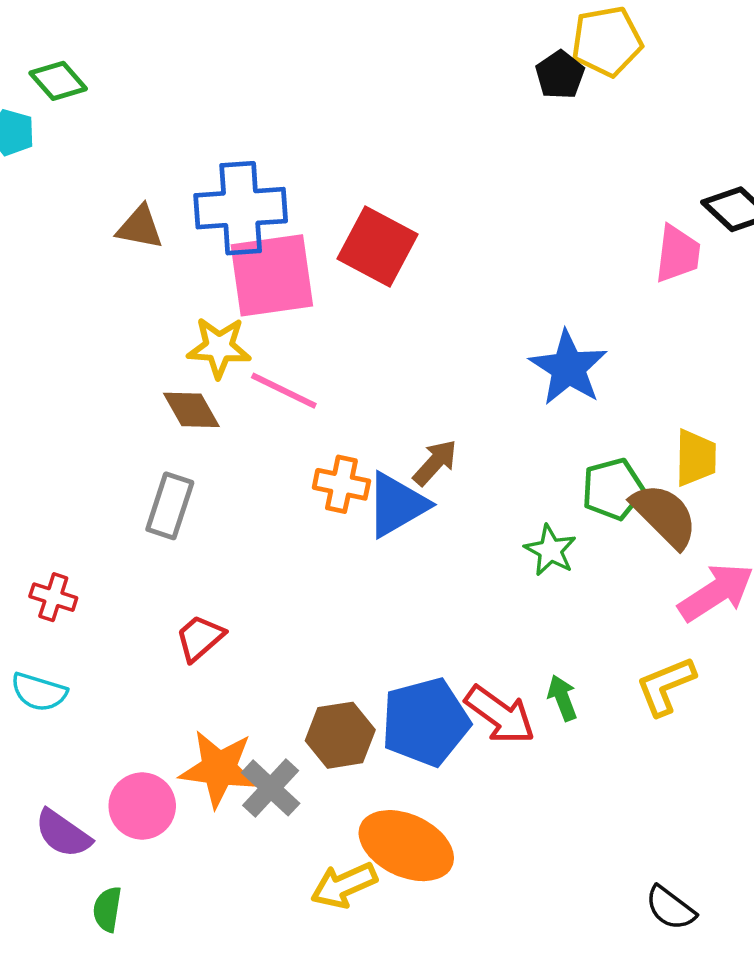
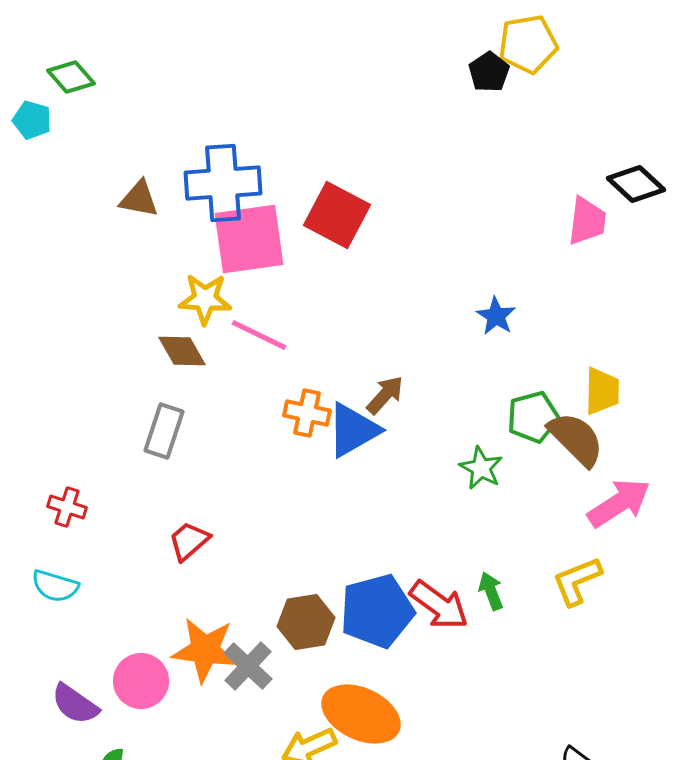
blue star: (568, 368) -> (496, 316), size x0.6

